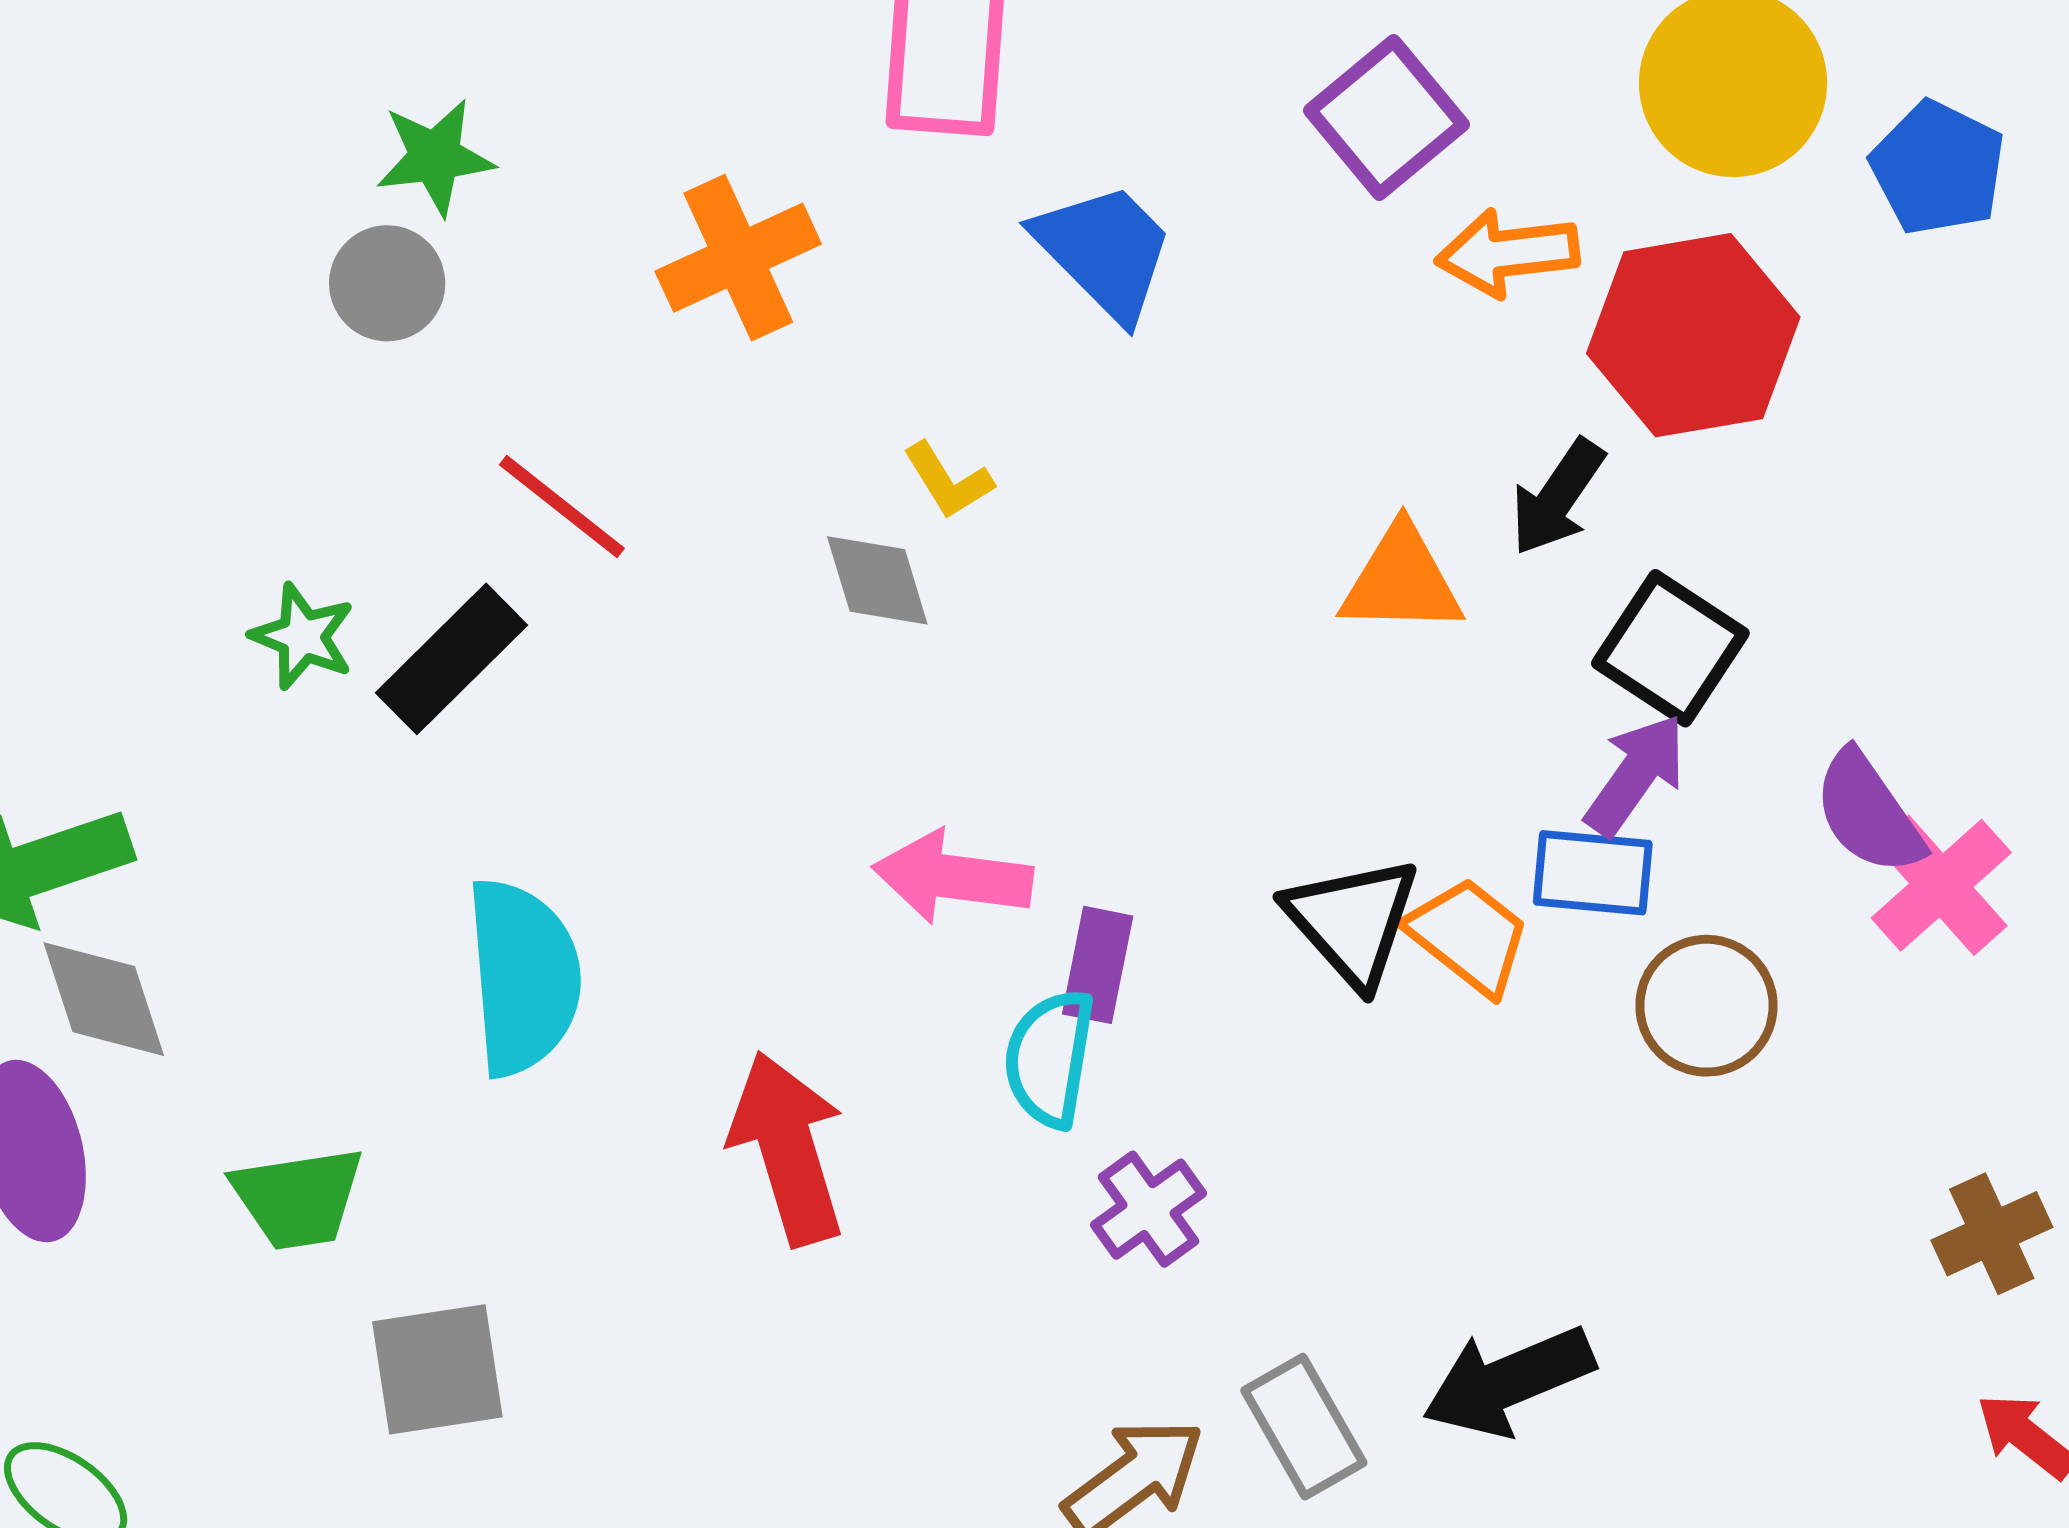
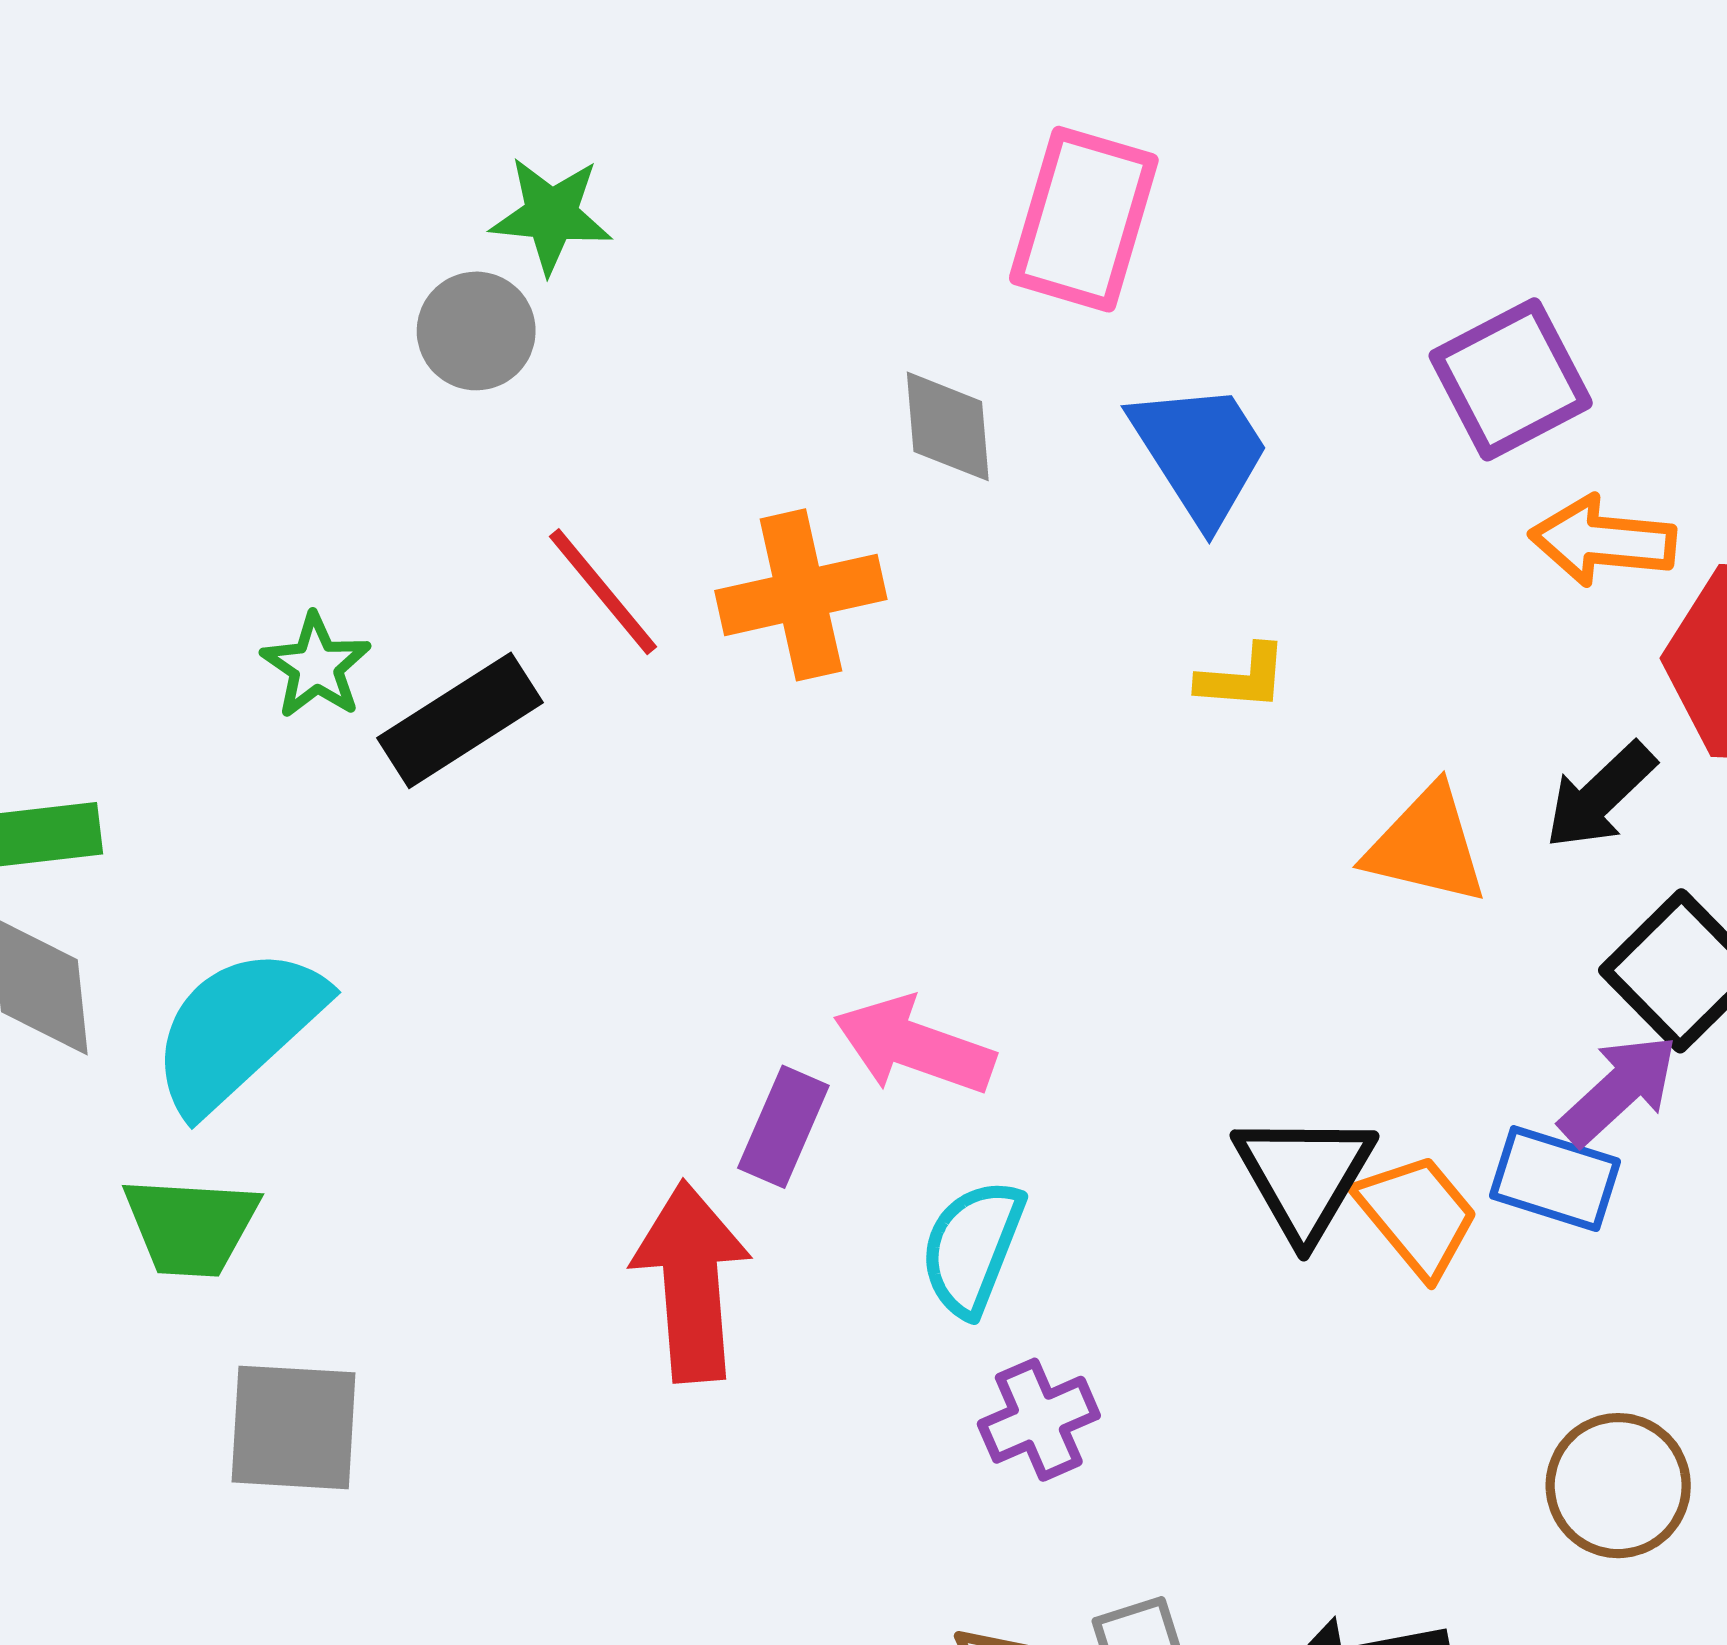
orange cross: (738, 258) -> (801, 595), moved
yellow L-shape: (948, 481) -> (1242, 678), moved, turned -66
gray diamond: (877, 580) -> (948, 426), moved
purple rectangle: (1098, 965) -> (783, 1127), moved
cyan semicircle: (523, 977) -> (238, 1030), moved, turned -140
brown circle: (1707, 1006) -> (1618, 1486), moved

